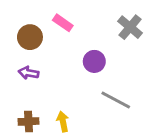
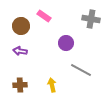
gray cross: (130, 27) -> (91, 19), turned -30
yellow arrow: (63, 121) -> (52, 85), moved

